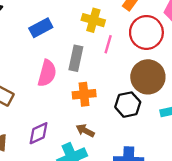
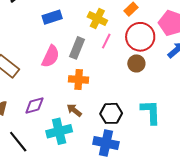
brown circle: (148, 77) -> (136, 63), moved, size x0.6
black hexagon: (128, 105) -> (111, 113), moved

